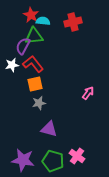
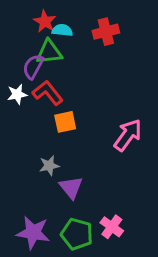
orange square: (35, 84) -> (65, 122), moved
pink arrow: (88, 93) -> (128, 135), size x1.6
gray star: (39, 103) -> (49, 166), moved
purple triangle: (49, 129) -> (71, 187), turned 36

